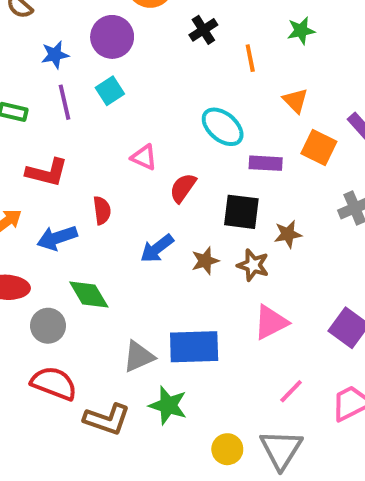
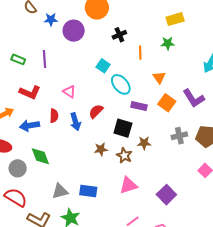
blue star: (55, 55) -> (51, 19), moved
cyan square: (110, 91) -> (103, 66), moved, turned -32
pink triangle: (144, 157) -> (69, 92), moved
blue arrow: (157, 248) -> (75, 122), moved, turned -78
blue rectangle: (194, 347) -> (88, 191), size x0.7

